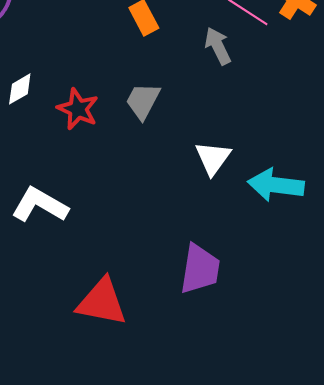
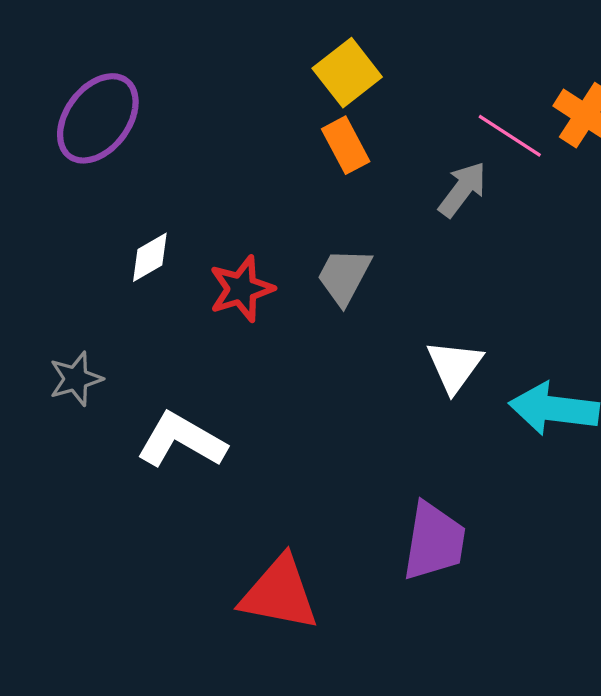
gray arrow: (218, 46) -> (462, 189), turned 63
red star: (78, 109) -> (241, 289), turned 30

